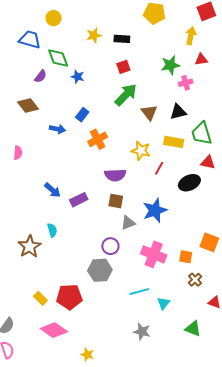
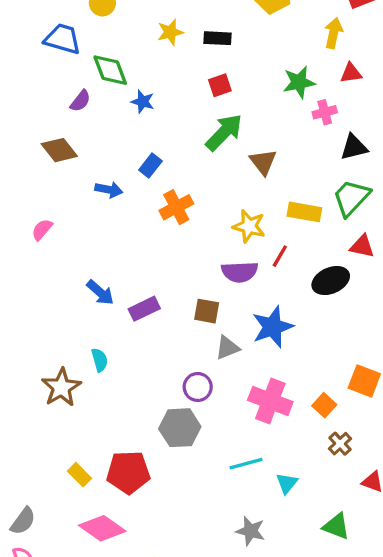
black triangle: (178, 112) -> (354, 147), moved
green trapezoid: (202, 134) -> (351, 198), turned 60
pink semicircle: (18, 153) -> (42, 229), turned -144
purple semicircle: (115, 175) -> (240, 272), moved
orange square: (186, 257) -> (324, 405), turned 32

